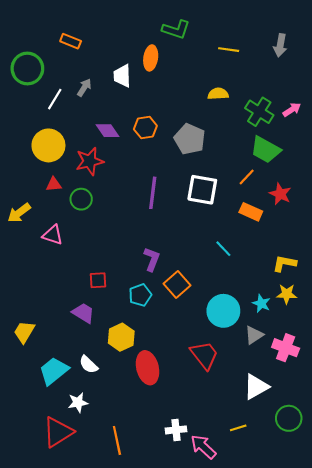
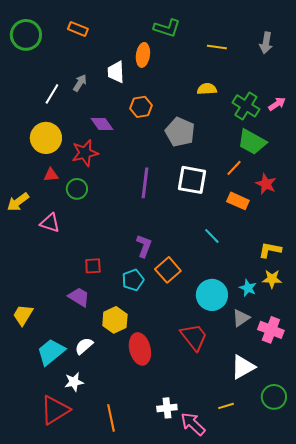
orange rectangle: (71, 41) -> (78, 29), moved
green circle: (27, 68) -> (26, 35), moved
orange hexagon: (145, 128) -> (141, 107), moved
white semicircle: (89, 365) -> (84, 346), turned 96

